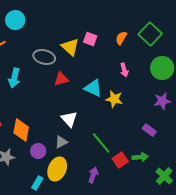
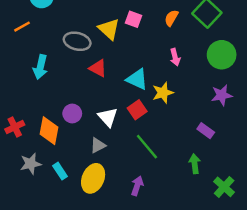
red triangle: (61, 79) -> (98, 68), turned 42
yellow star: (114, 99) -> (163, 93), turned -30
purple circle: (38, 151) -> (72, 113), moved
green arrow: (140, 157) -> (195, 164), turned -91
red square: (120, 160) -> (137, 110), moved
cyan rectangle: (37, 183) -> (60, 171), moved, turned -64

